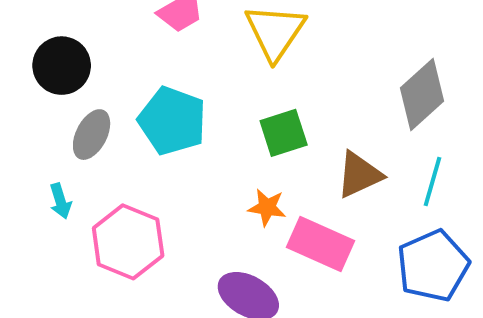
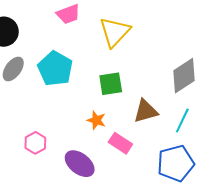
pink hexagon: (128, 242) -> (35, 143), moved, size x0.6
pink rectangle: (321, 244) -> (120, 143), size x0.7

